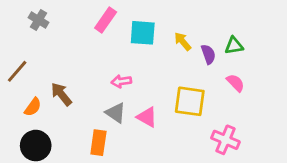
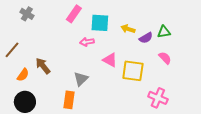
yellow arrow: (183, 41) -> (128, 29), turned -32
purple semicircle: (208, 54) -> (146, 38), turned 80
pink arrow: (121, 81) -> (87, 42), moved
gray triangle: (116, 113) -> (81, 79), turned 42
pink triangle: (147, 117) -> (110, 60), moved

